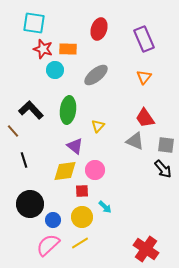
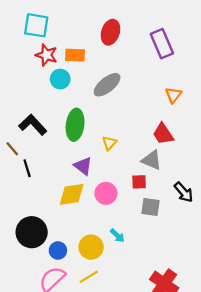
orange triangle: (144, 77) -> (173, 95), moved
gray square: (166, 145) -> (150, 207), moved
black line: (24, 160) -> (27, 168), moved
red square: (82, 191) -> (139, 182), moved

